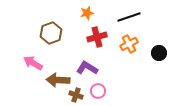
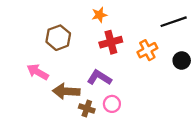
black line: (129, 17) -> (174, 22), moved

